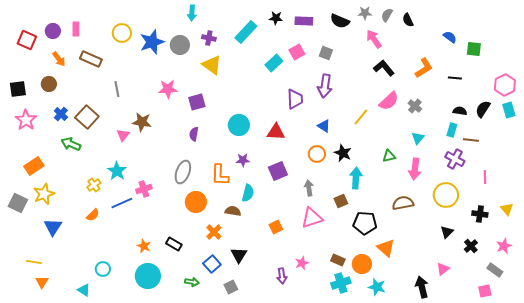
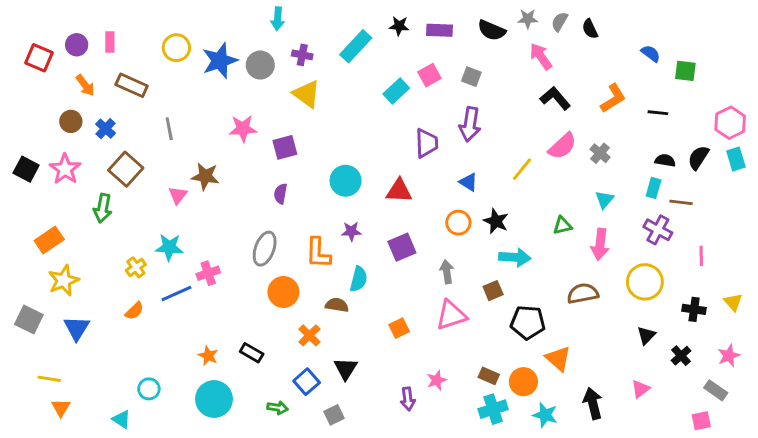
black square: (18, 89) -> (26, 169), moved, turned 36
blue cross: (61, 114) -> (106, 129), moved
pink star: (26, 120) -> (65, 169), moved
green arrow: (71, 144) -> (103, 208), turned -102
cyan star: (117, 171) -> (169, 247), turned -30
cyan arrow: (356, 178) -> (515, 257), turned 90
gray square: (18, 203) -> (29, 319), moved
black arrow: (422, 287) -> (593, 403), moved

